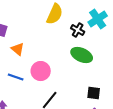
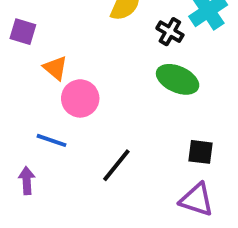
pink circle: (41, 71) -> (80, 98), moved
blue line: (16, 77) -> (52, 140), moved

